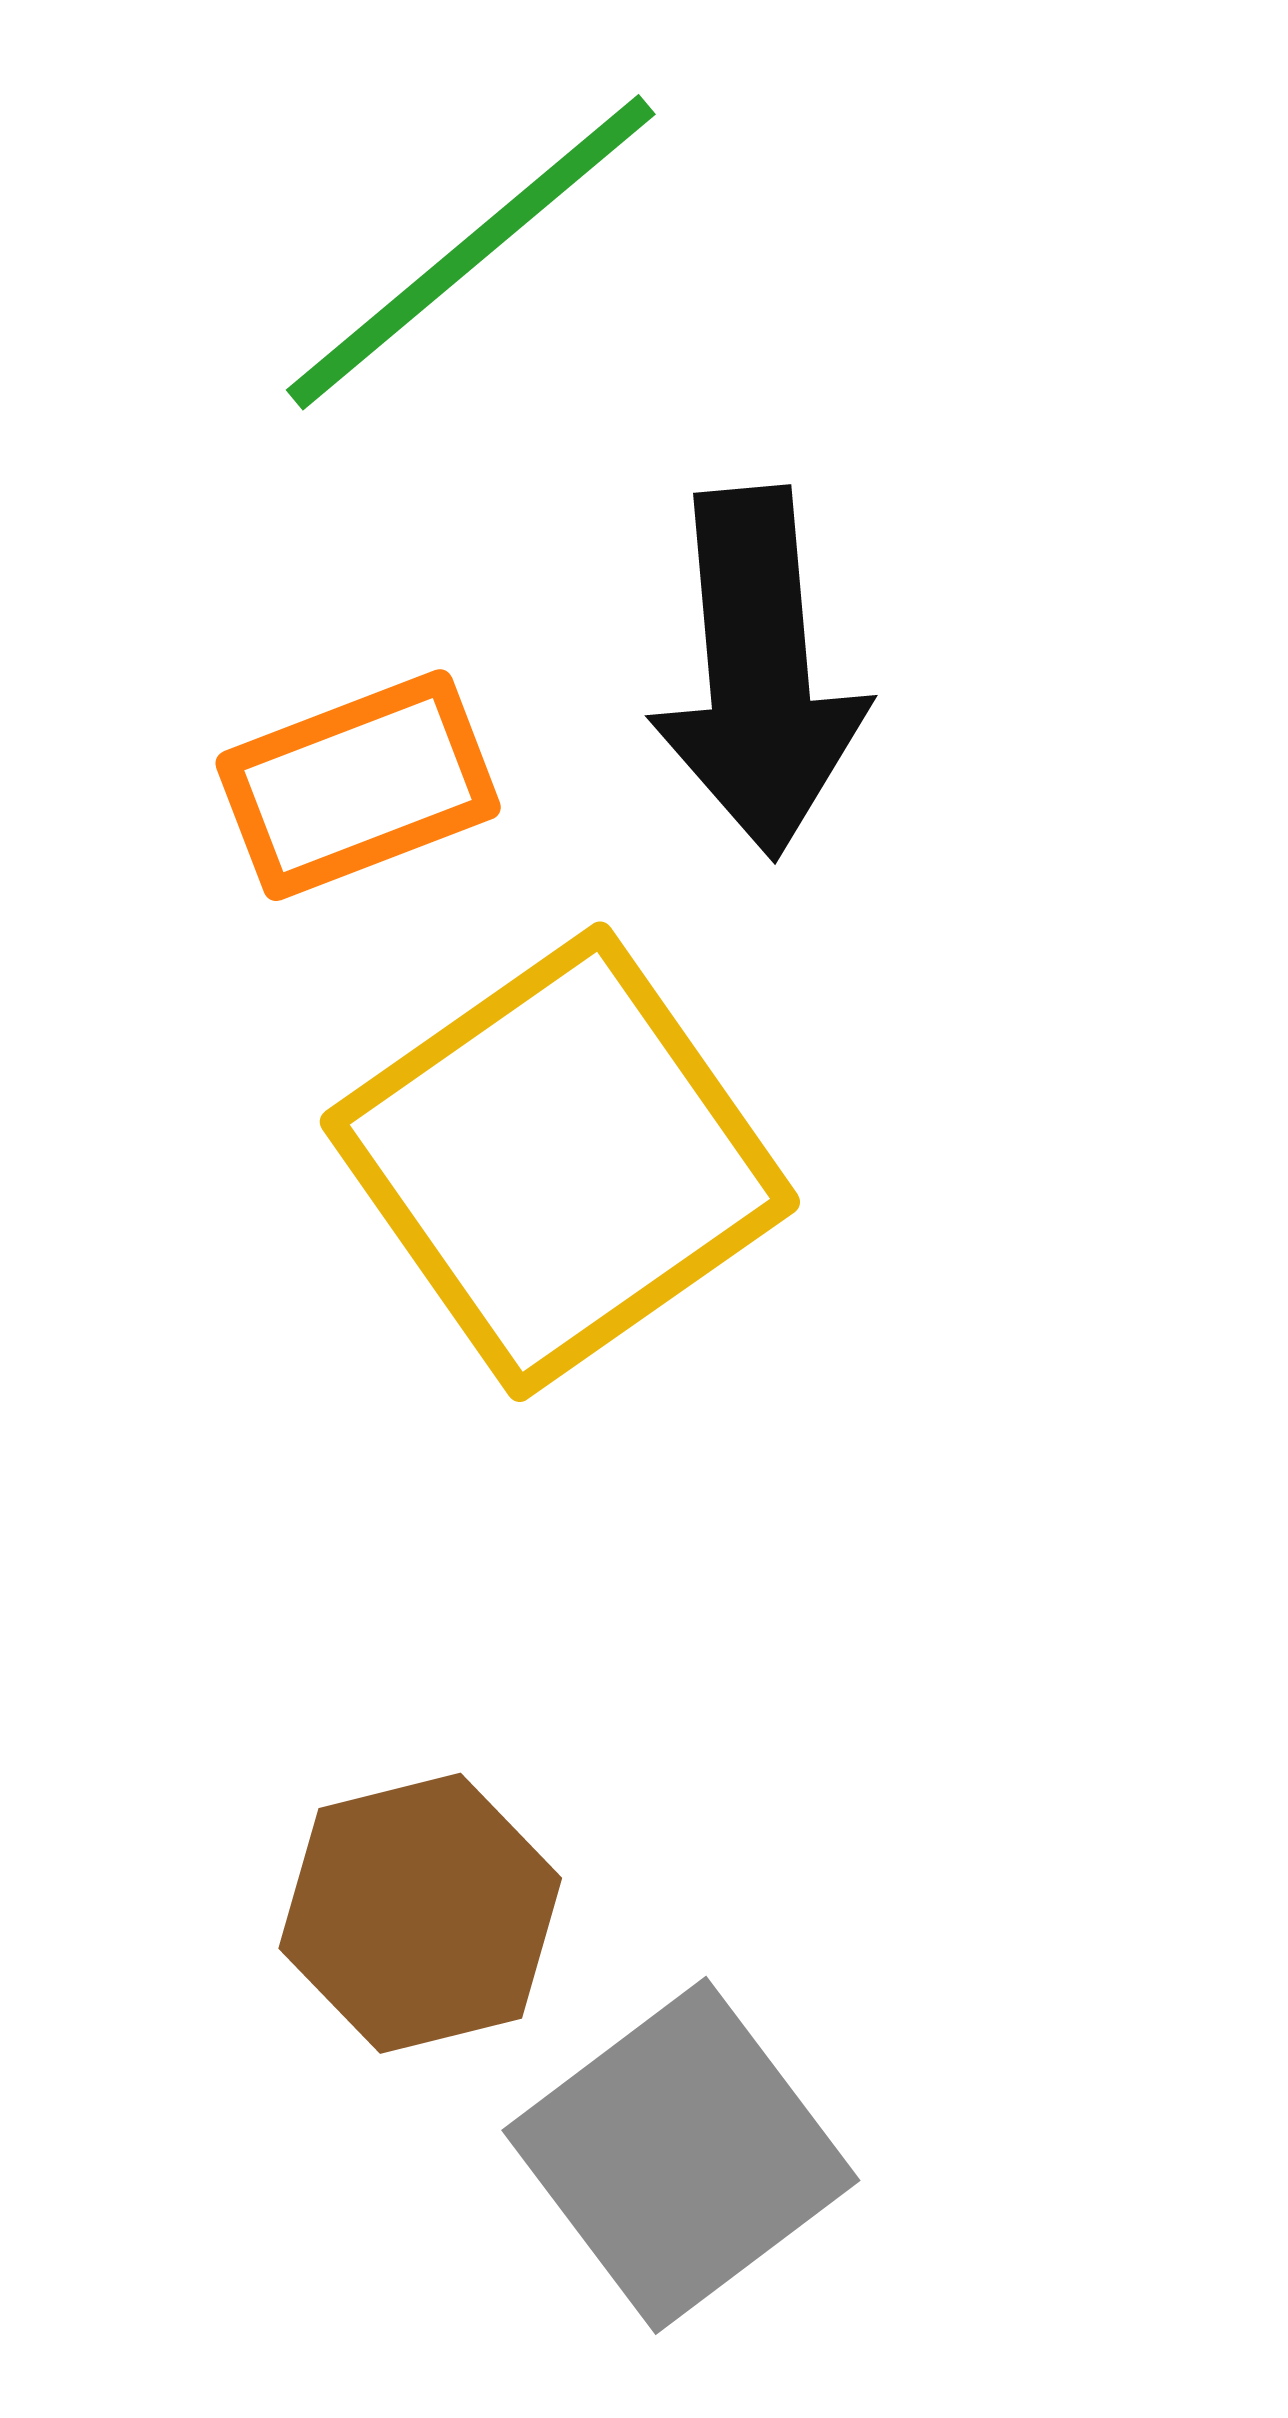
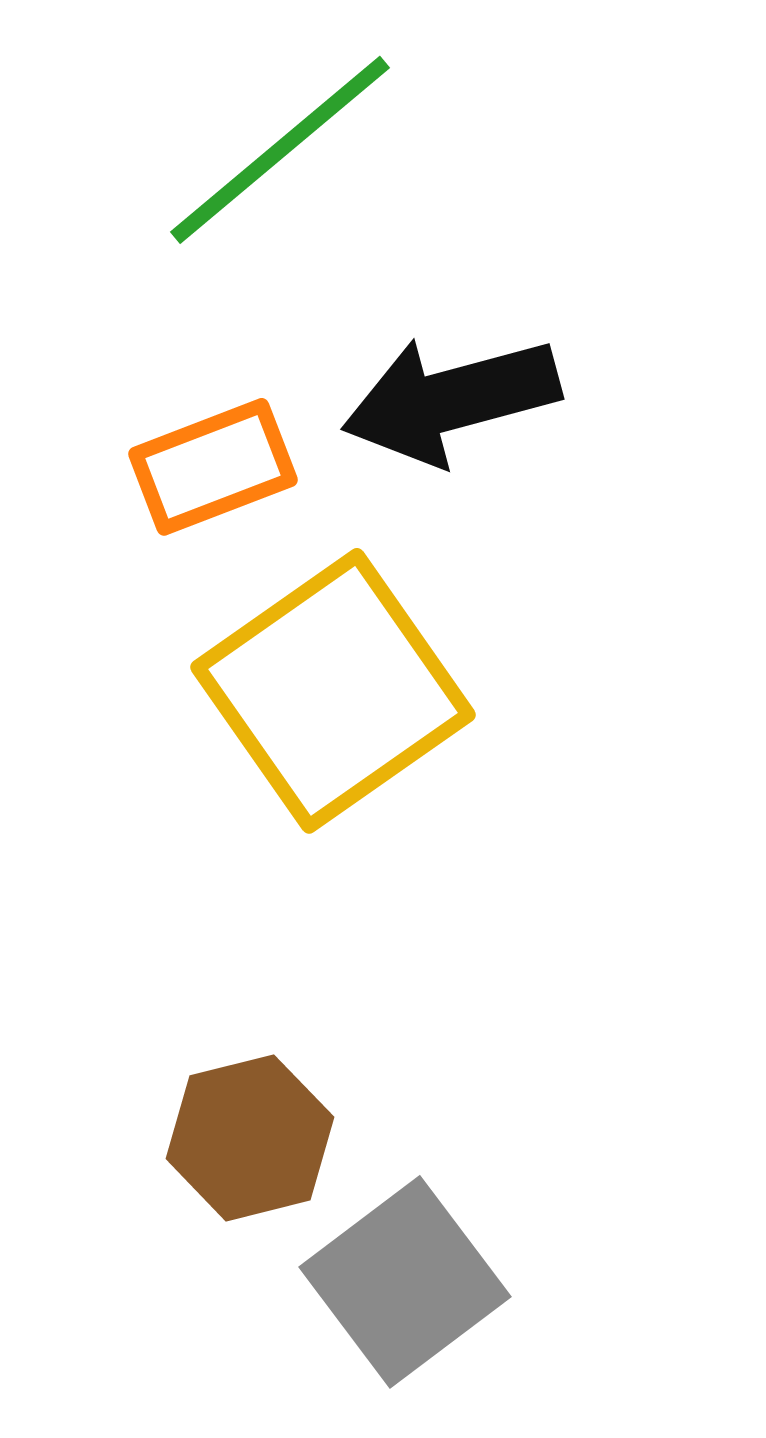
black arrow: (758, 673) -> (451, 400), turned 80

